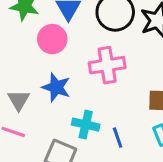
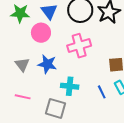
gray triangle: (19, 100) -> (22, 65), moved
blue line: (118, 138) -> (102, 92), moved

